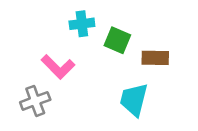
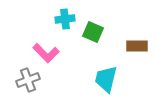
brown rectangle: (155, 58) -> (137, 46), moved

